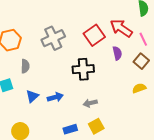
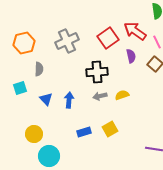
yellow semicircle: (139, 88) -> (122, 95), moved
blue triangle: (32, 96) -> (46, 99), turned -32
blue arrow: (55, 97) -> (69, 100), turned -70
gray arrow: (90, 103) -> (100, 96), moved

